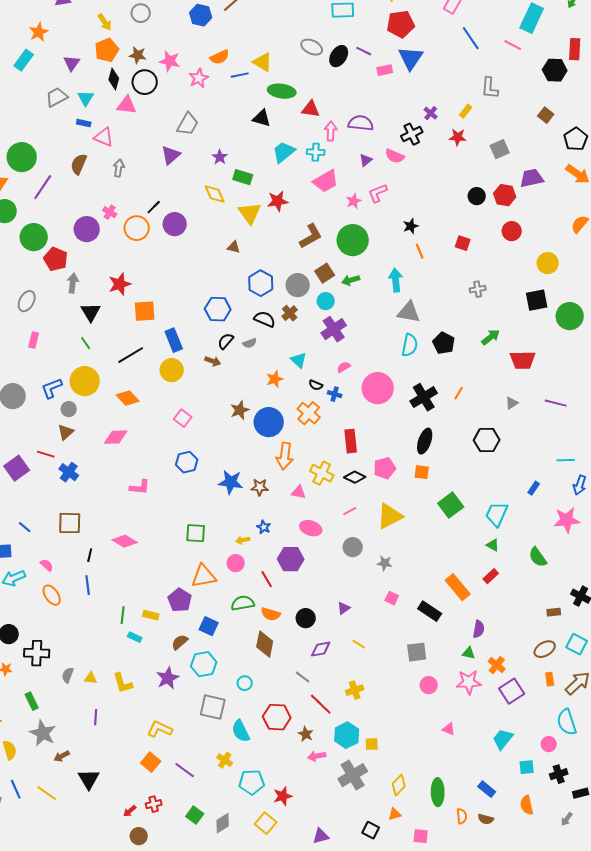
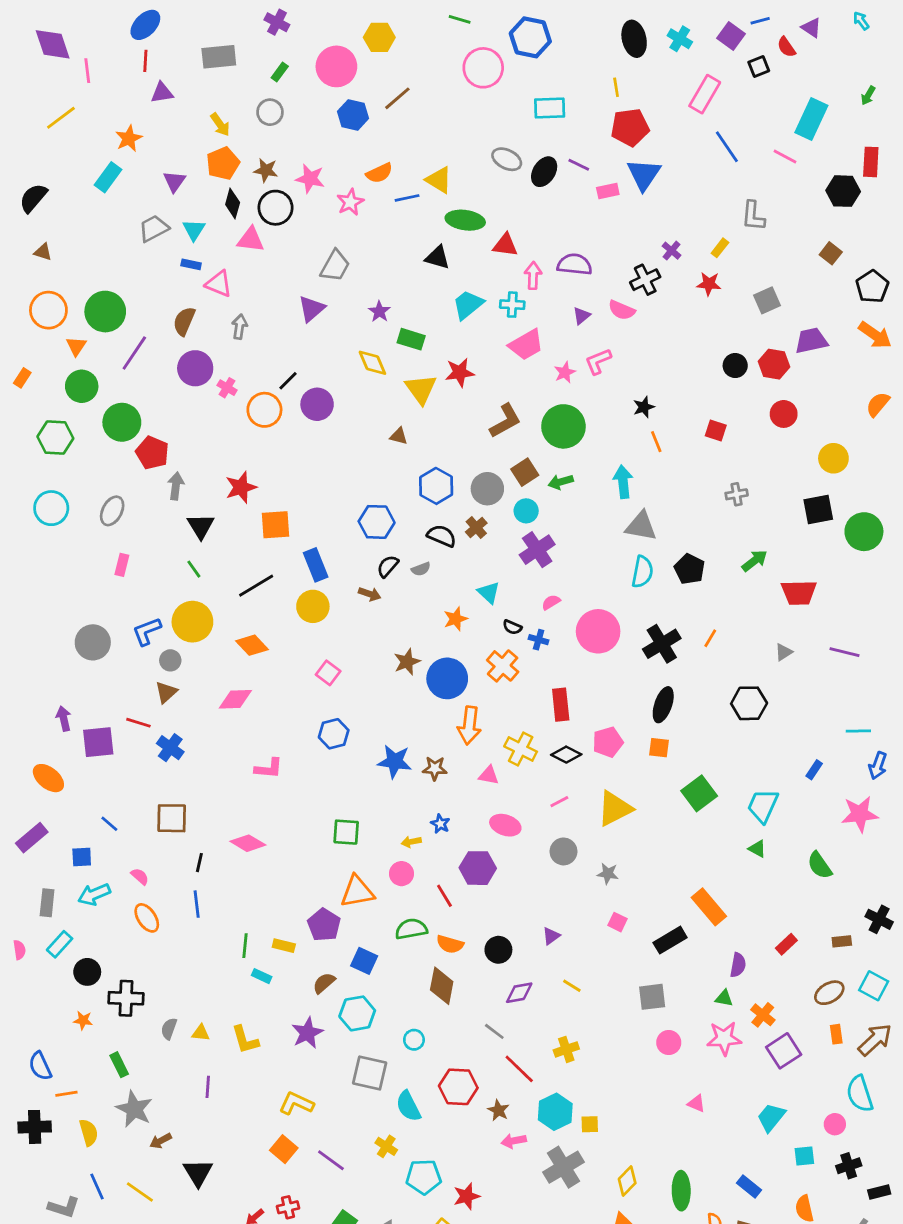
purple circle: (87, 229) -> (195, 368), moved
purple square: (17, 468) -> (98, 742), turned 30
red rectangle: (491, 576) -> (786, 944), moved
black rectangle: (430, 611) -> (670, 940), turned -65

